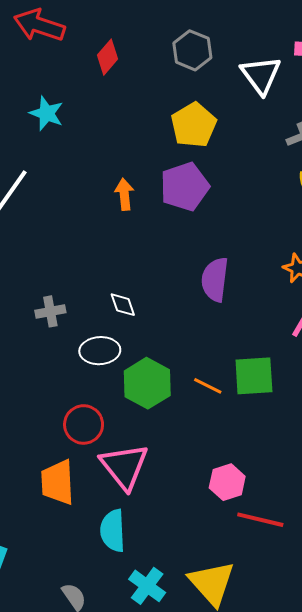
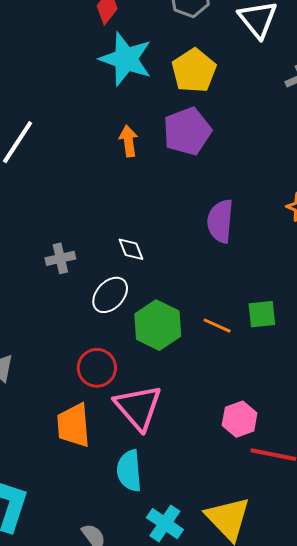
cyan star: (47, 113) -> (126, 59), moved, size x1.6
white ellipse: (100, 351) -> (110, 295), turned -42
green square: (254, 376) -> (262, 314), size x0.7

